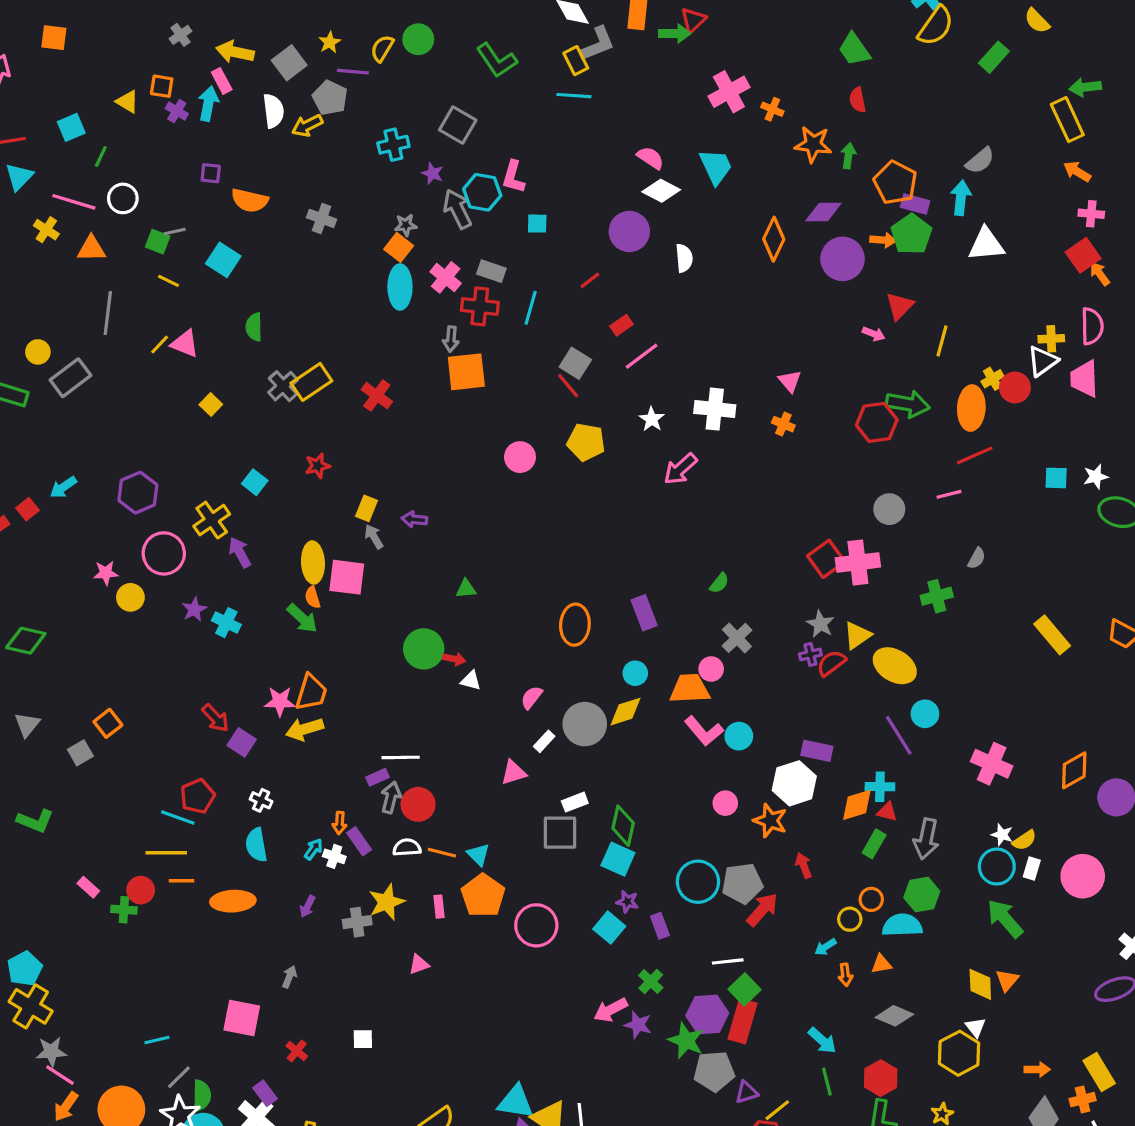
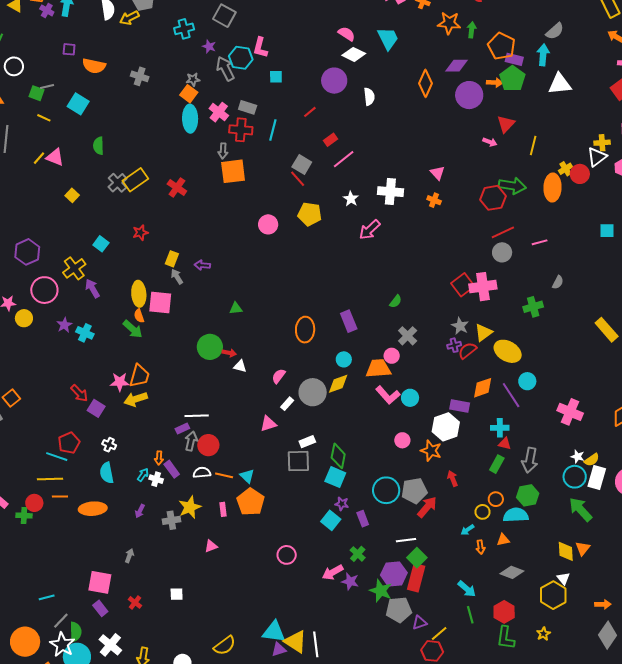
red line: (975, 455) -> (503, 232), moved
orange diamond: (857, 805) -> (483, 388), moved
white rectangle: (1032, 868) -> (597, 477), size x1.6
pink circle: (536, 925) -> (287, 555), moved, size x0.7
purple rectangle: (265, 1093) -> (100, 608), moved

